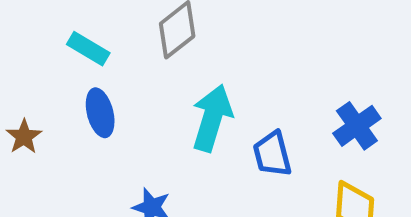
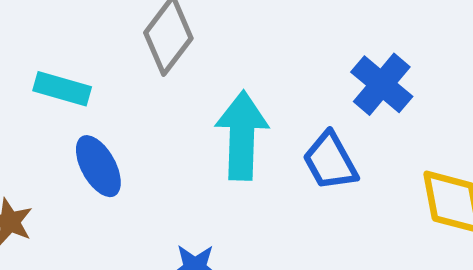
blue cross: (357, 126) -> (382, 84), moved

